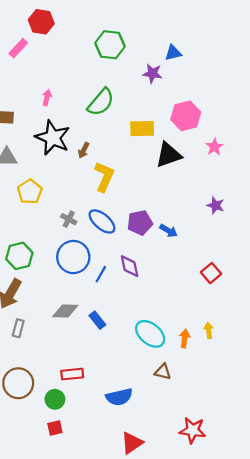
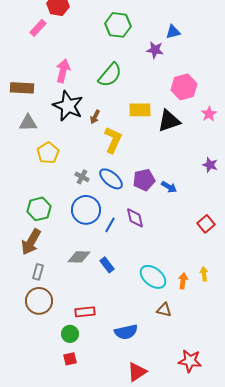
pink arrow: (47, 98) -> (63, 71), size x1.6
yellow rectangle: (142, 129) -> (140, 110), moved
brown circle: (18, 383) -> (39, 301), moved

